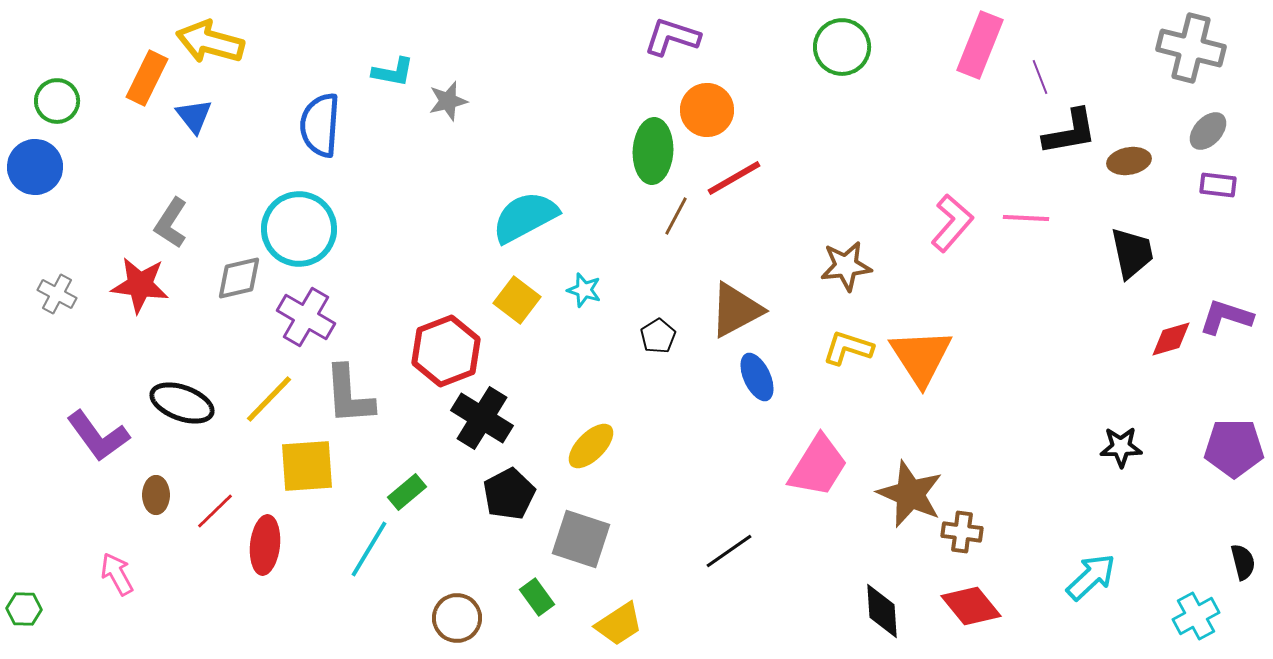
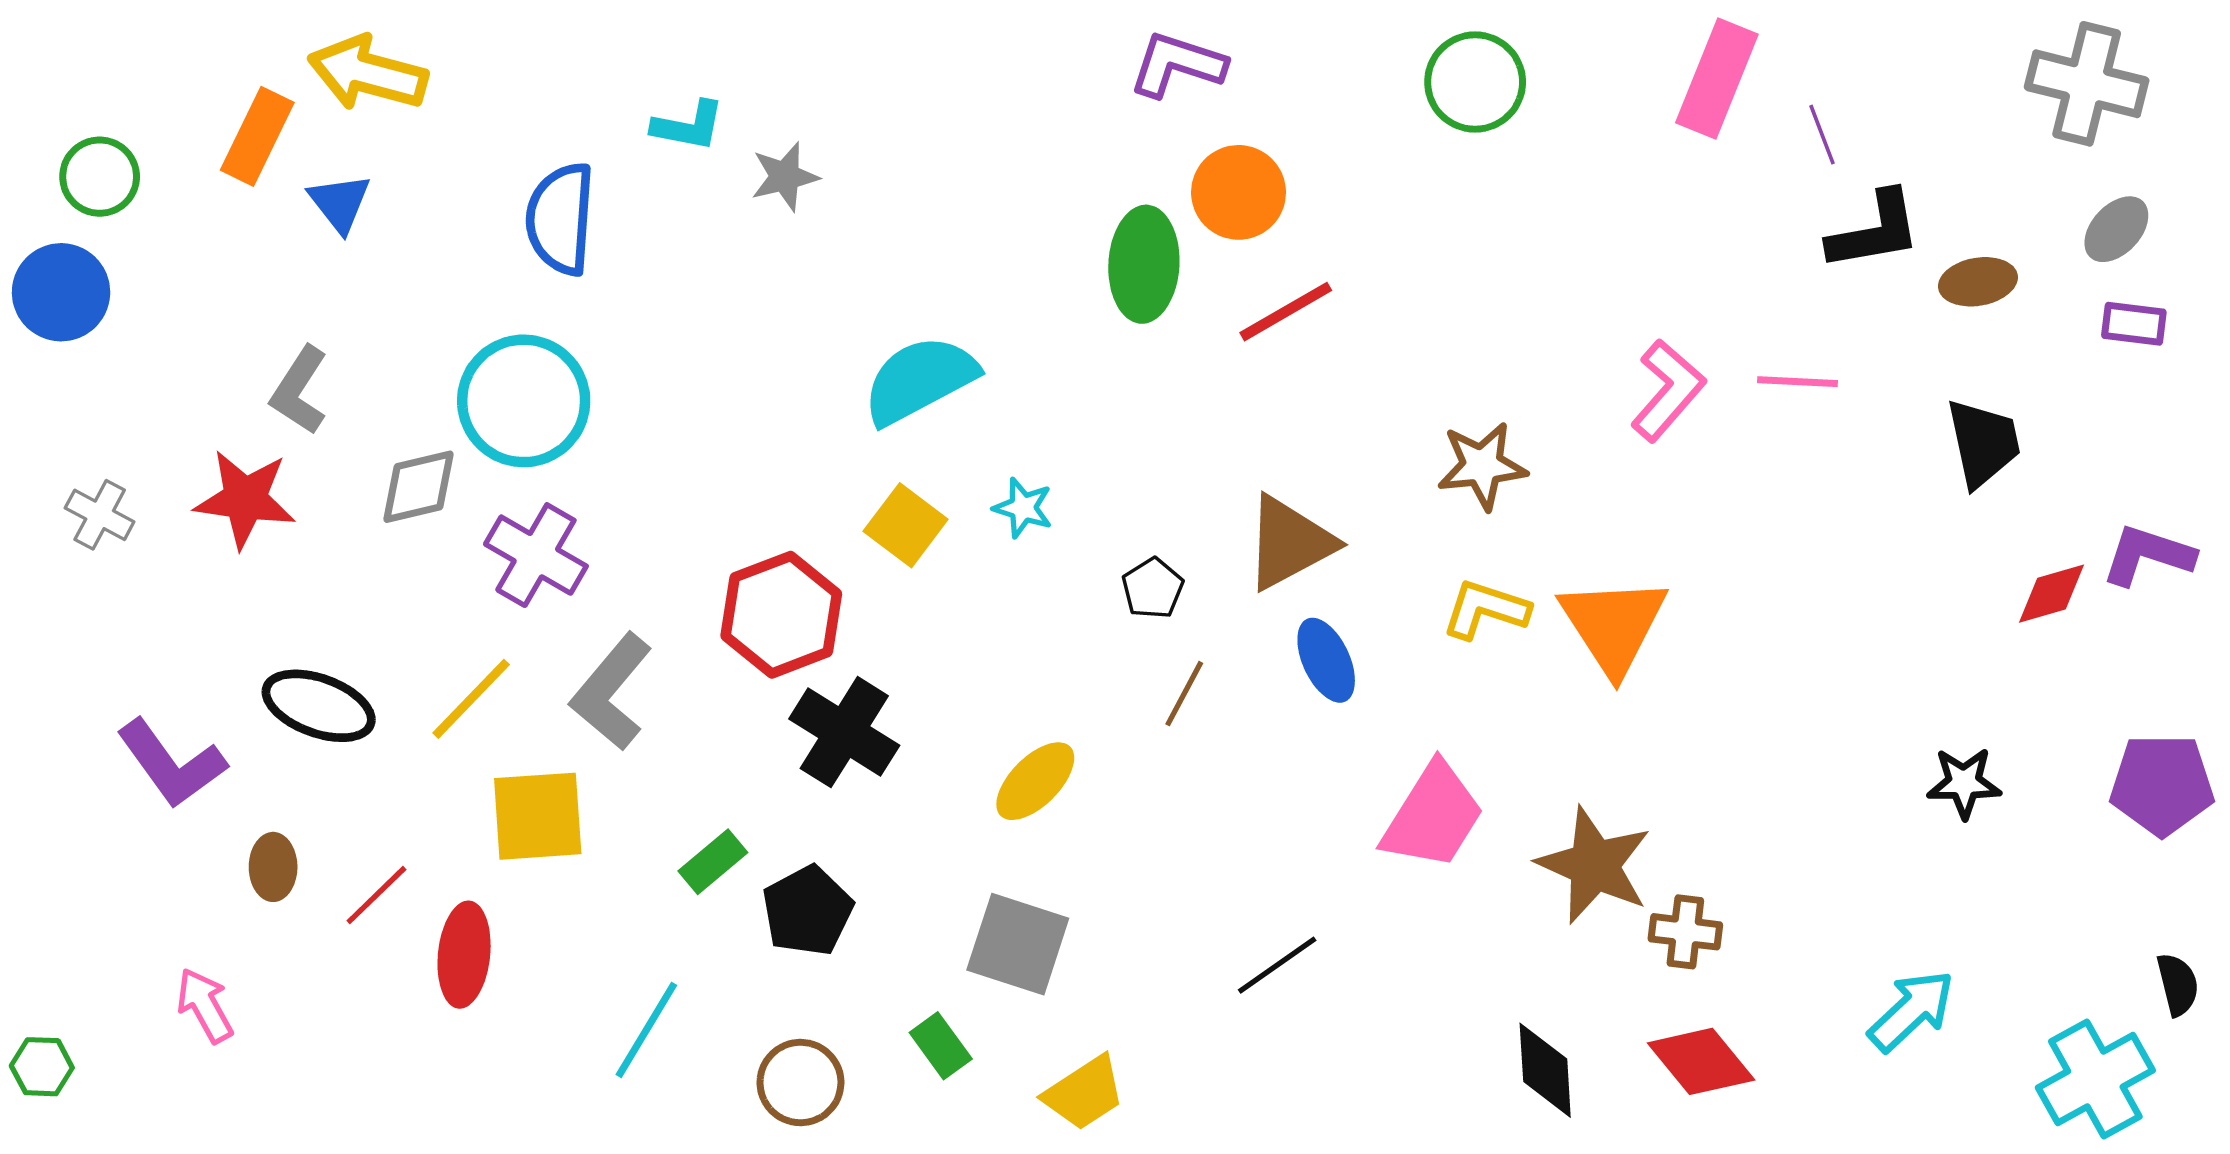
brown line: (676, 216) -> (1184, 694), moved
gray L-shape: (349, 395) -> (611, 692), turned 44
black pentagon: (509, 494) -> (807, 911), moved
cyan line: (369, 549) -> (646, 1030), moved
cyan cross: (1196, 616) -> (2095, 1079), size x1.4

